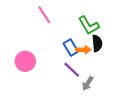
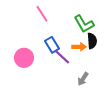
blue rectangle: (71, 48) -> (52, 45), moved
purple line: (72, 70) -> (62, 57), moved

